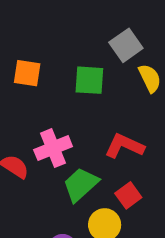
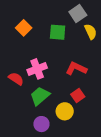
orange square: (27, 73) -> (24, 28), turned 35
green trapezoid: (81, 185) -> (40, 96), moved

